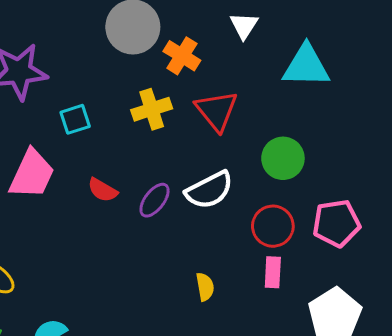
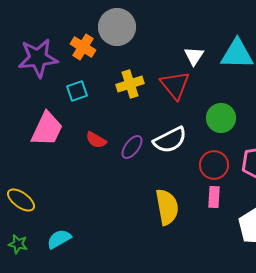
white triangle: (244, 26) -> (194, 56), moved
orange cross: (182, 56) -> (83, 47), moved
yellow semicircle: (205, 287) -> (167, 207), size x1.8

